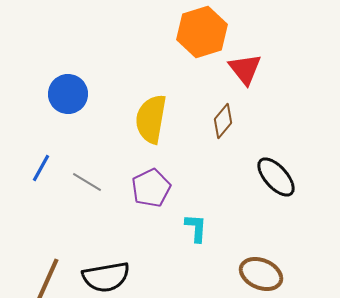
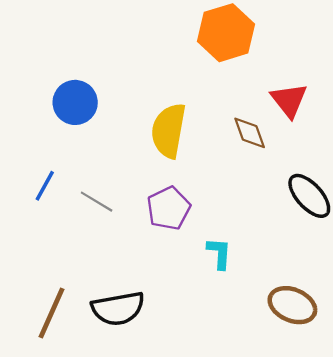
red triangle: (245, 69) -> (289, 100), moved
brown diamond: (223, 121) -> (250, 133), turned -60

